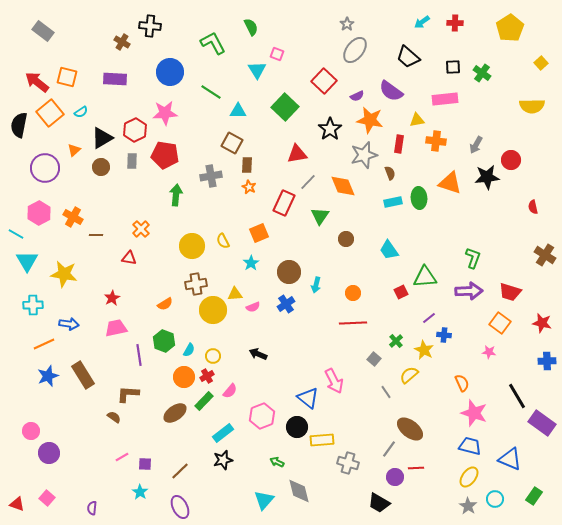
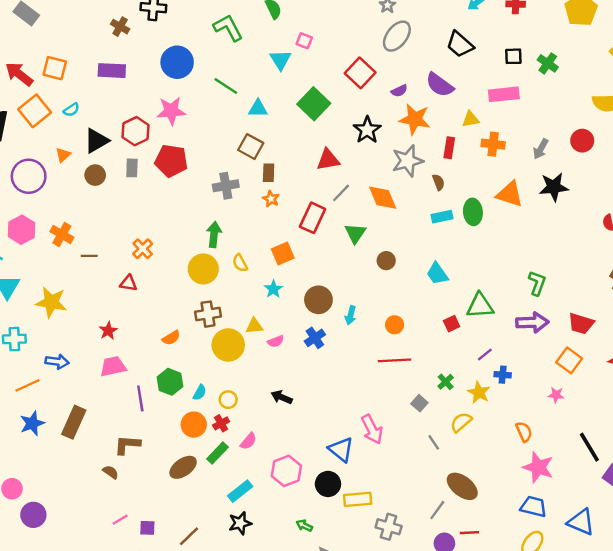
red circle: (511, 160) -> (582, 141), moved
green arrow: (176, 195) -> (214, 234), moved
brown rectangle: (83, 375) -> (74, 422), turned 56

